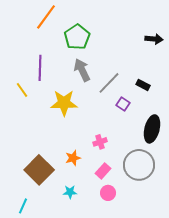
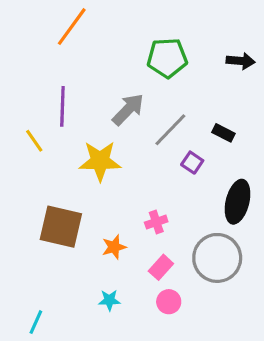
green pentagon: (77, 37) -> (167, 58), moved, turned 30
gray arrow: (82, 70) -> (128, 109), turned 70
brown square: (39, 170) -> (61, 227), moved, turned -32

